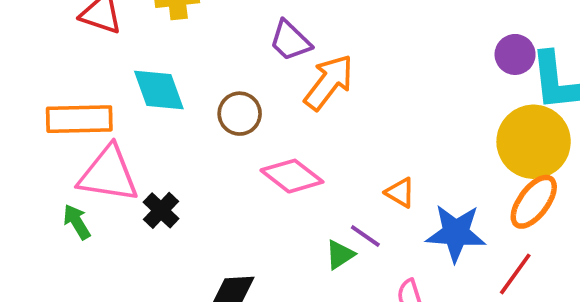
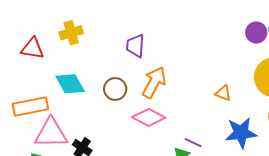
purple trapezoid: (290, 41) -> (135, 46), turned 60
orange arrow: (329, 82) -> (154, 82), moved
orange triangle: (400, 193) -> (223, 93), moved

